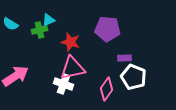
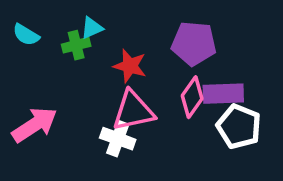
purple rectangle: (124, 58) -> (223, 94), size x1.6
pink diamond: (106, 89) -> (192, 97), moved

